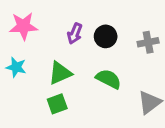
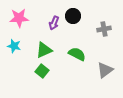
black circle: (106, 36) -> (73, 16), moved
green square: (57, 104) -> (42, 71), turned -32

